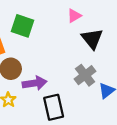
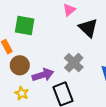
gray cross: (85, 75) -> (74, 63), moved

